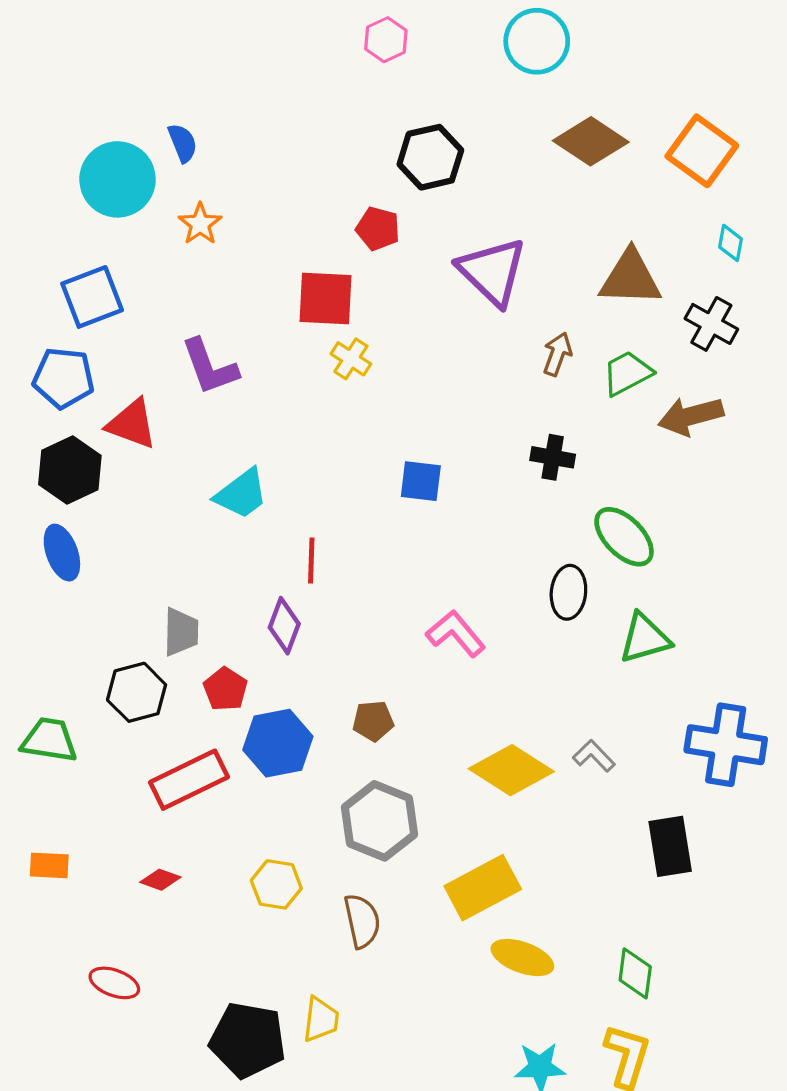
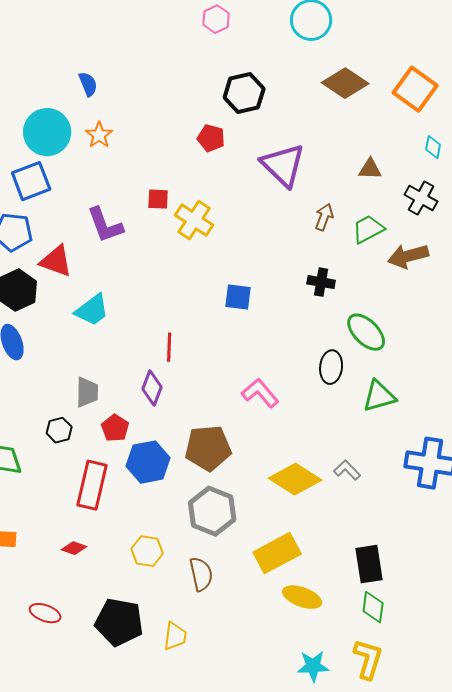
cyan circle: (118, 179) -> (47, 132), moved
brown triangle: (630, 278) -> (370, 169), size x0.6
red square: (326, 299) -> (158, 199), moved, size x0.6
yellow cross: (351, 359) -> (194, 220), size x1.5
cyan trapezoid: (241, 494) -> (92, 310), moved
black hexagon: (137, 692) -> (59, 430), size x0.7
brown pentagon: (373, 721) -> (208, 448), size x1.8
red rectangle: (189, 780) -> (92, 485), turned -51
black rectangle: (670, 846) -> (369, 564), moved
black pentagon: (248, 1040) -> (119, 622), moved

